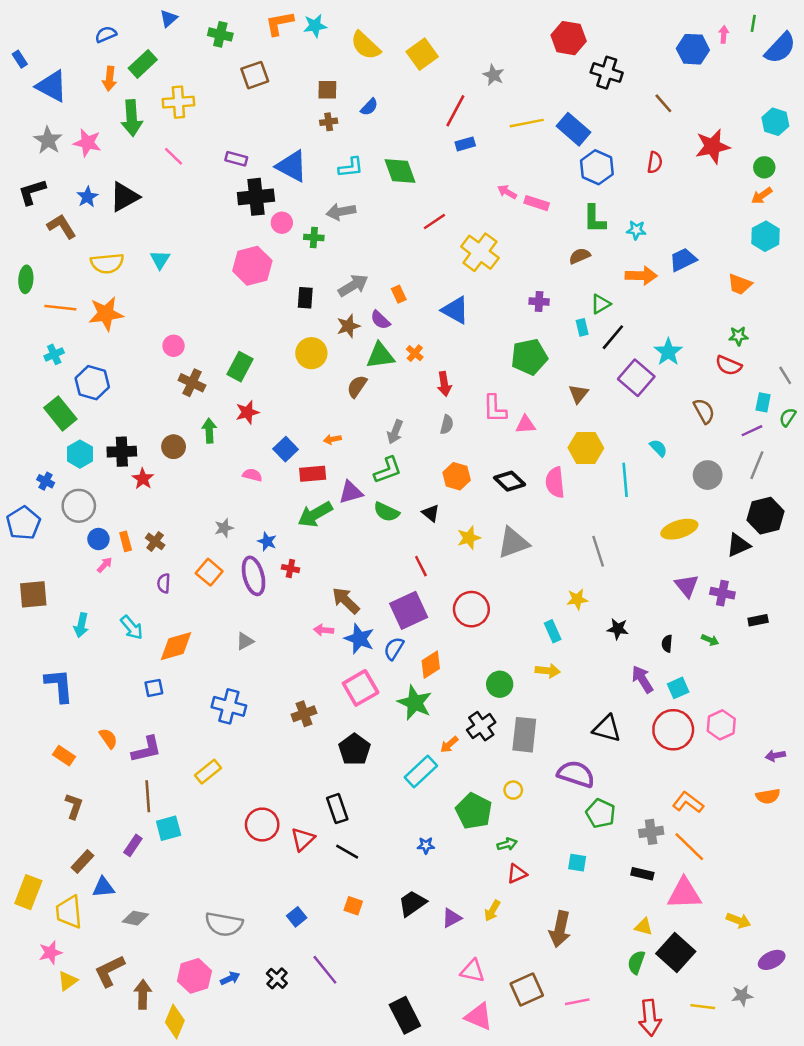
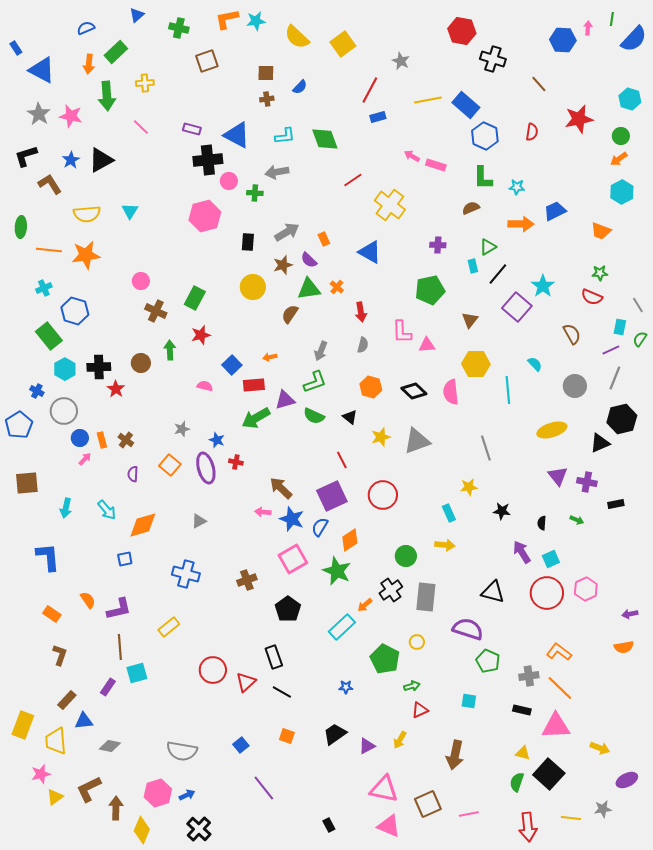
yellow cross: (178, 102) -> (145, 83), size x0.7
pink triangle: (473, 971) -> (384, 789), size x1.4
black cross: (277, 978) -> (199, 829), moved, size x1.4
black rectangle: (405, 1015) -> (329, 825), size x0.5

